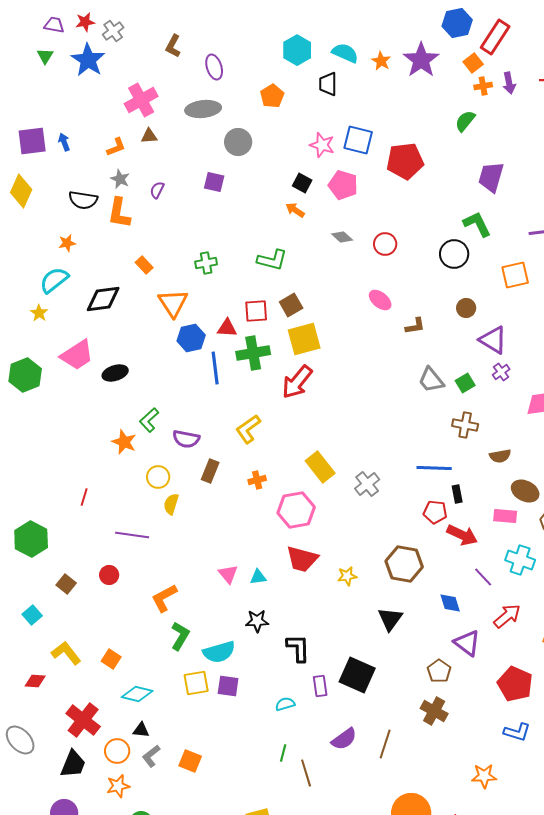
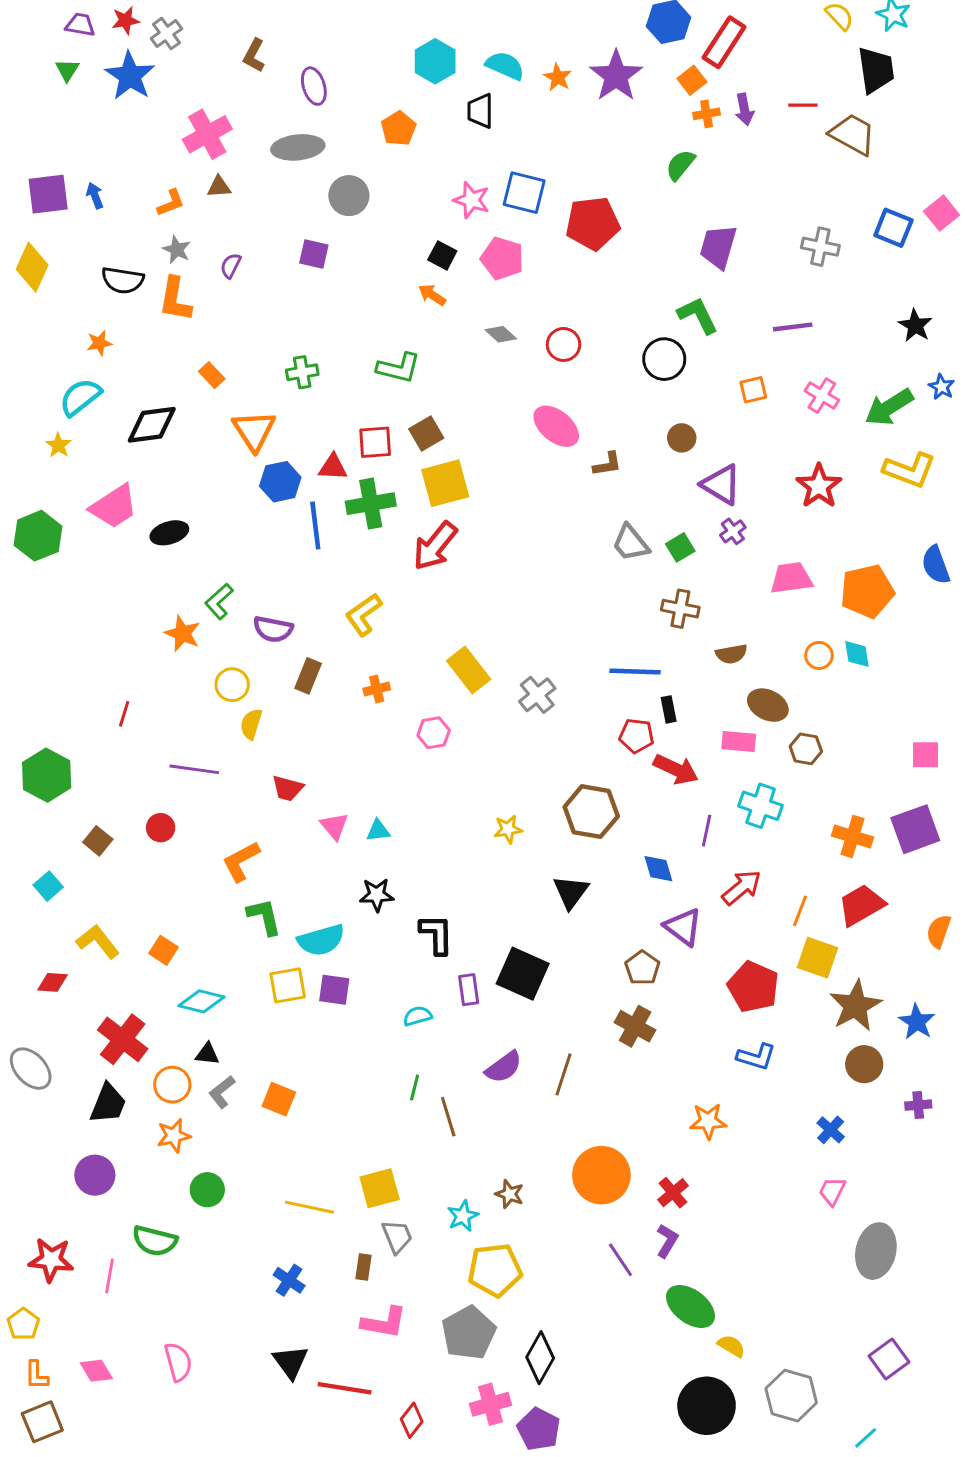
orange square: (515, 275) -> (753, 390), size x0.7
pink ellipse: (380, 300) -> (556, 426), size x1.4
pink hexagon: (296, 510) -> (434, 733), size x0.6
red trapezoid: (302, 559) -> (288, 788), moved, size x0.7
purple line: (483, 577) -> (707, 831), turned 55
green L-shape: (180, 636) -> (264, 917), turned -44

